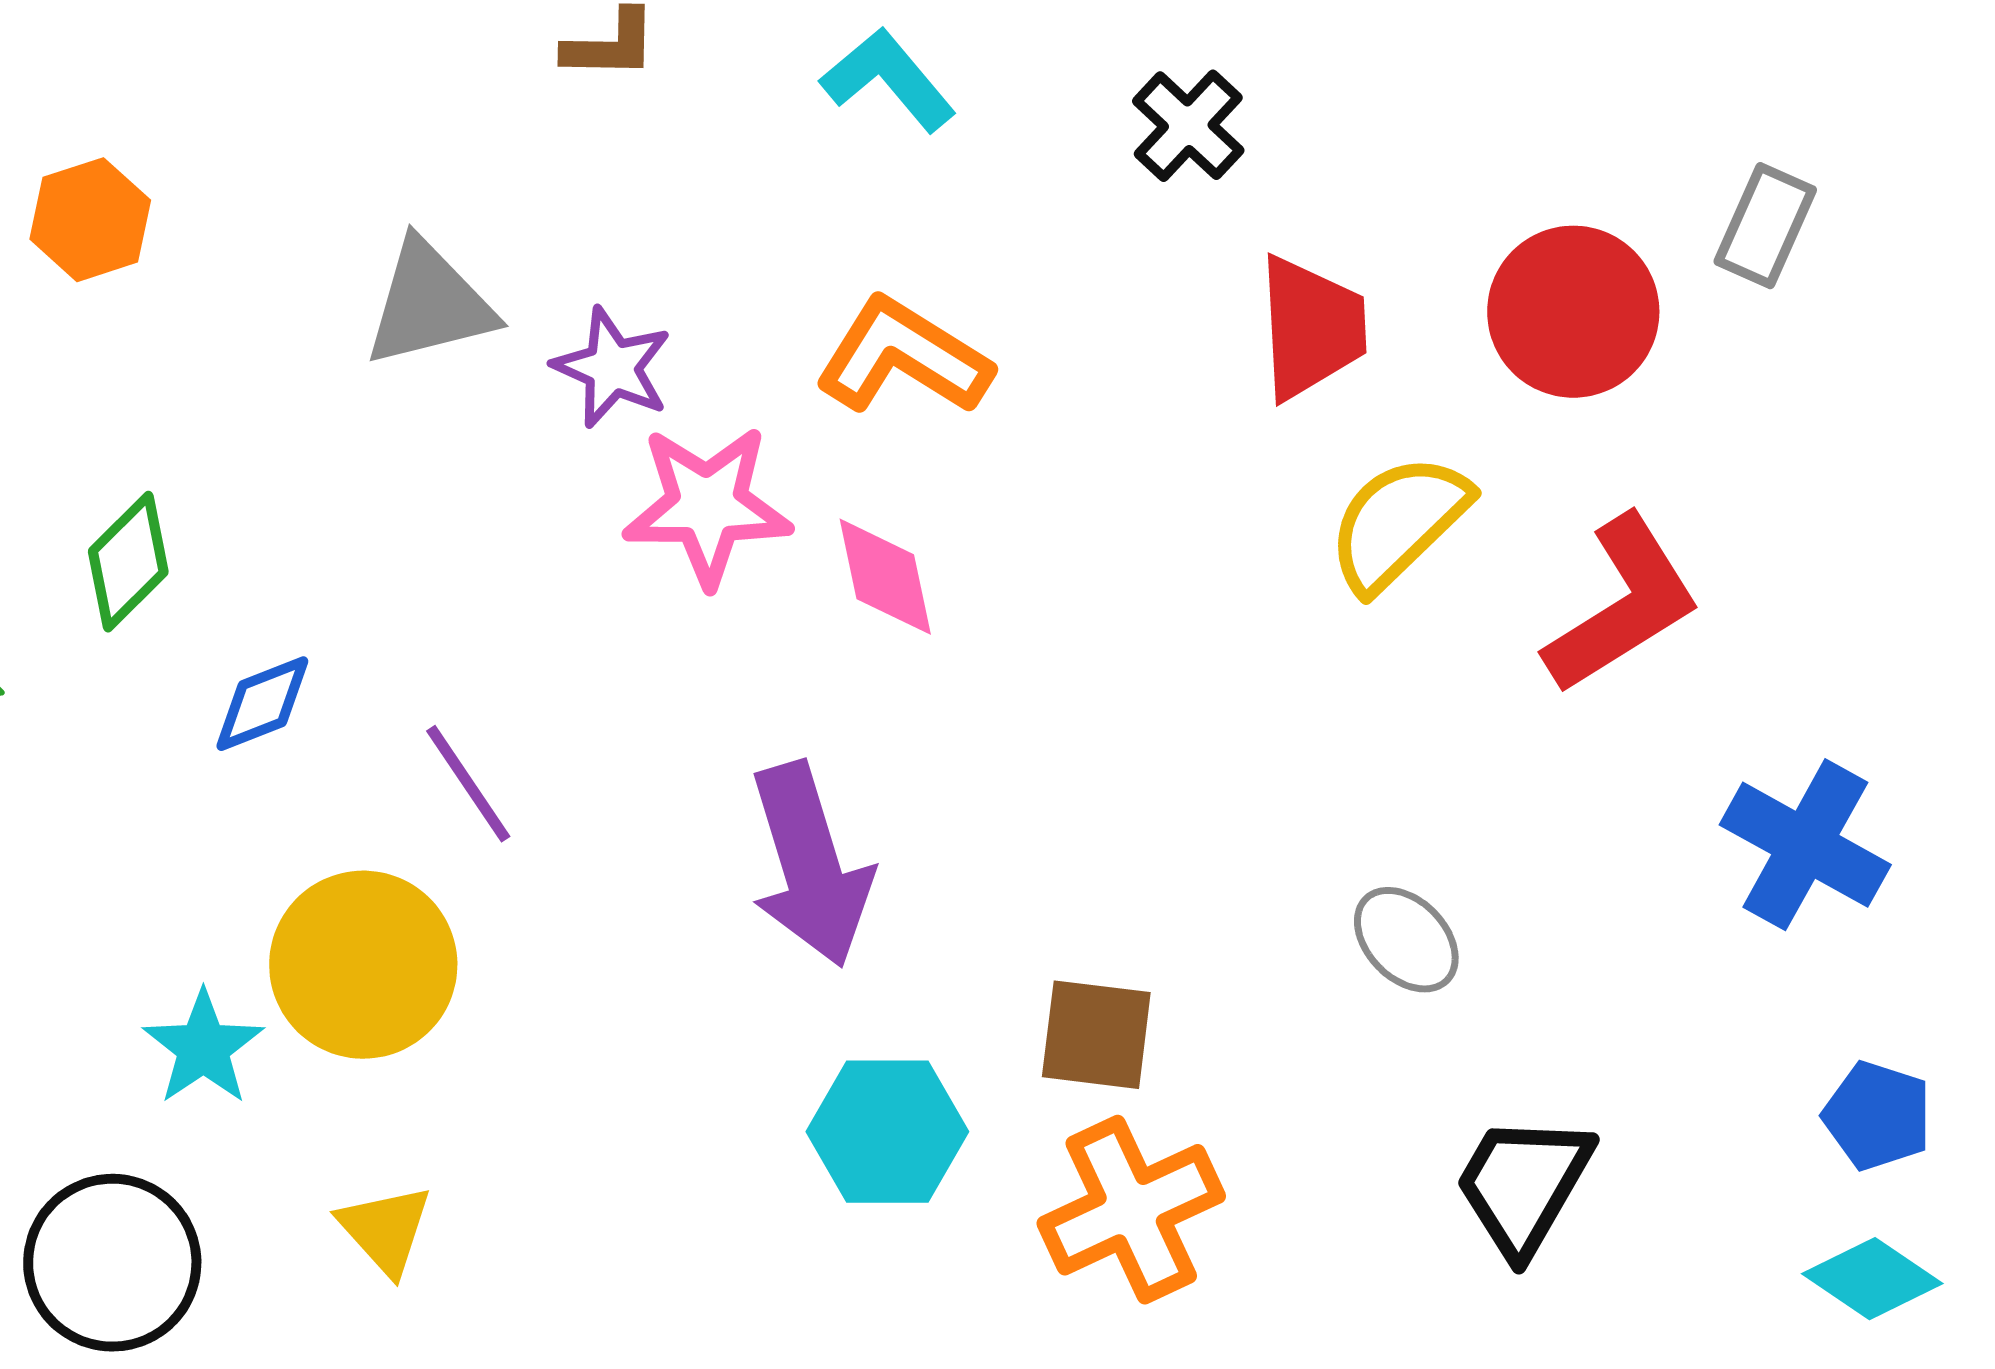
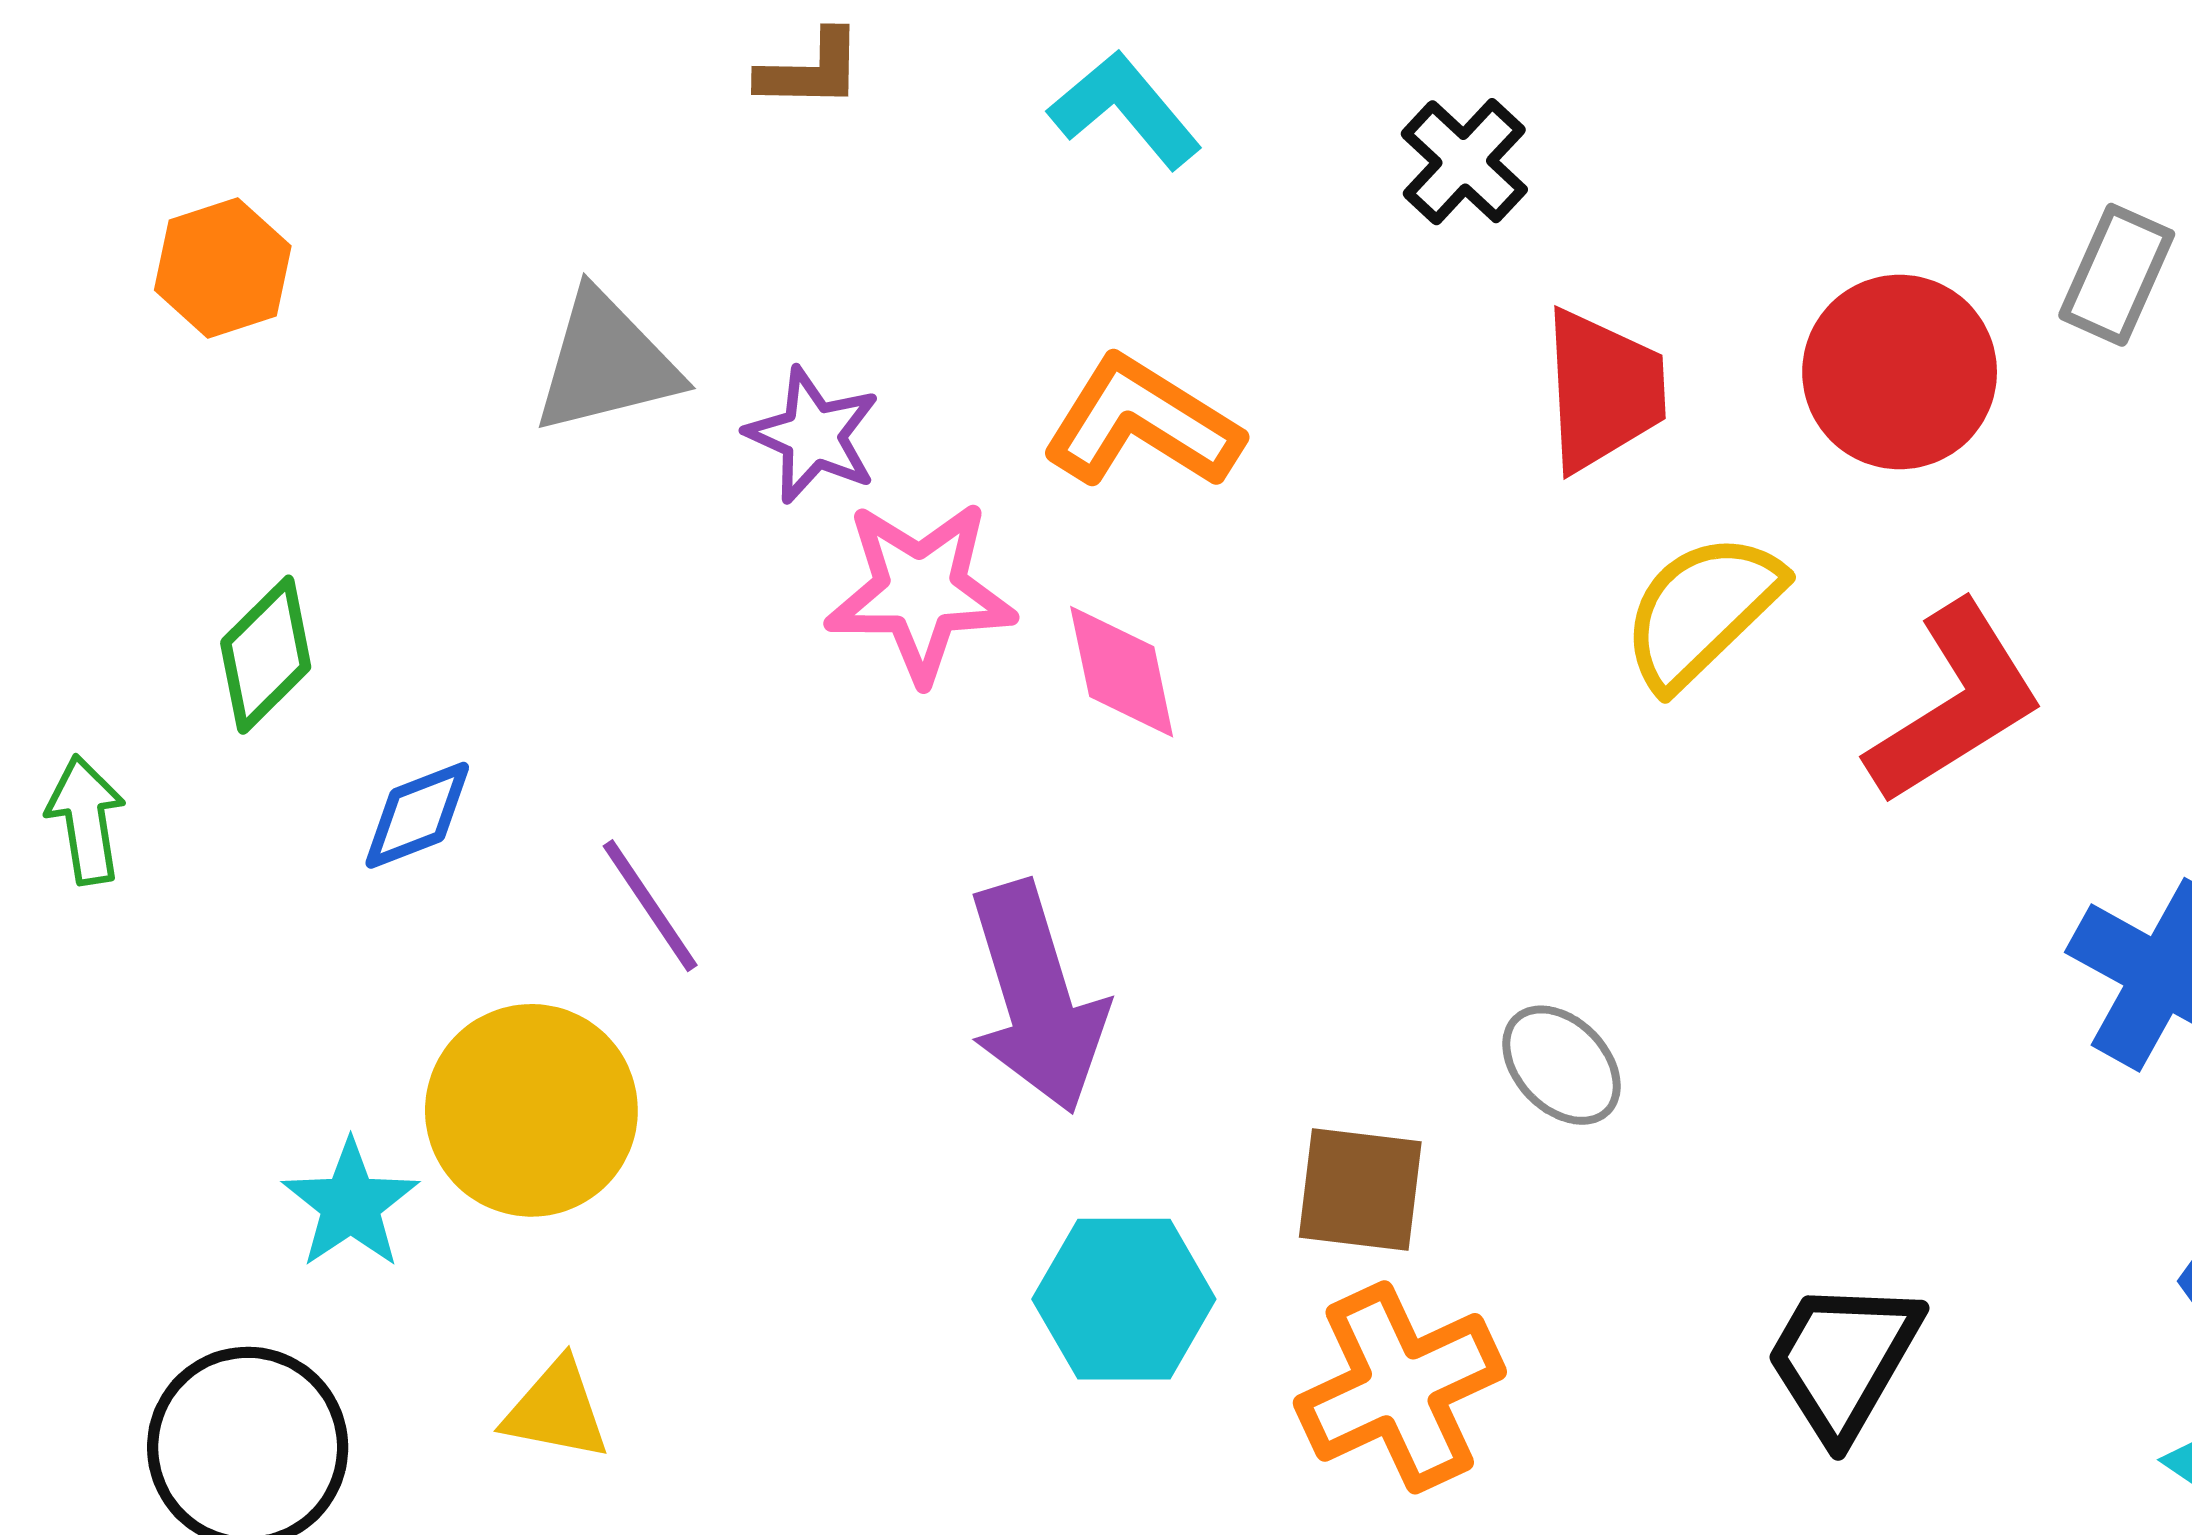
gray ellipse: (1406, 940) -> (1561, 1065), moved
yellow triangle: (385, 1230) -> (556, 1410), turned -37

